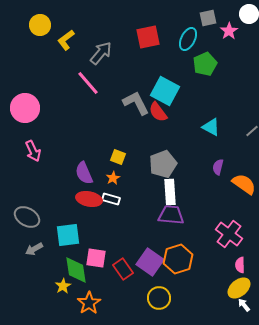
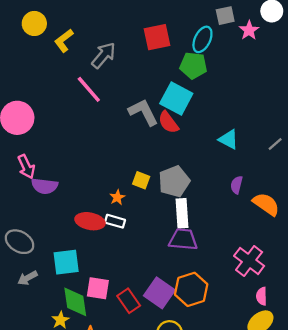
green pentagon: (205, 64) -> (193, 66), moved, turned 30
yellow square: (118, 157) -> (141, 180), moved
purple semicircle: (84, 173) -> (45, 186), moved, turned -60

